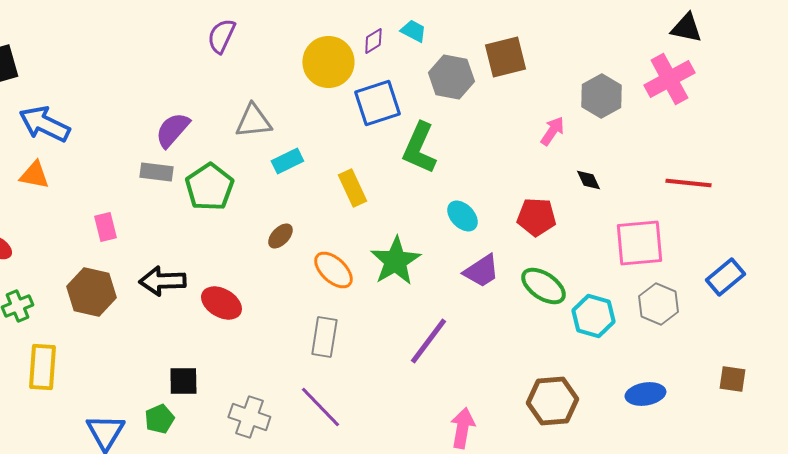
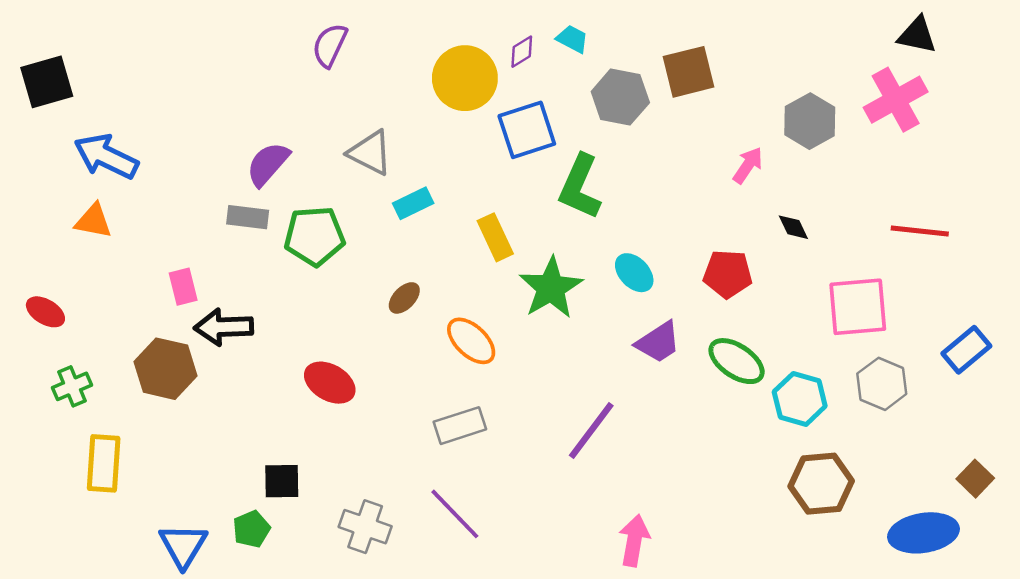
gray triangle: (253, 121) -> (370, 153), turned 33
green pentagon: (209, 187) -> (315, 236), turned 30
green star: (395, 261) -> (551, 288), moved
black arrow: (162, 281) -> (224, 327), moved
gray rectangle: (324, 337) -> (460, 426), turned 63
brown square: (732, 379) -> (975, 479), turned 36
blue ellipse: (645, 394) -> (923, 533), moved, size x1.4
brown hexagon: (552, 401) -> (821, 484), moved

